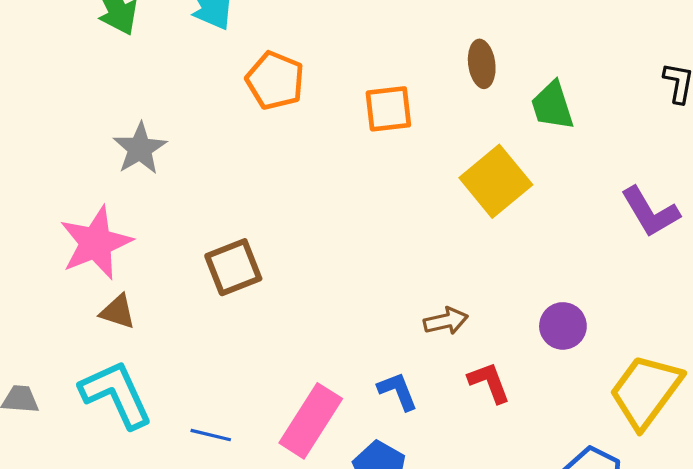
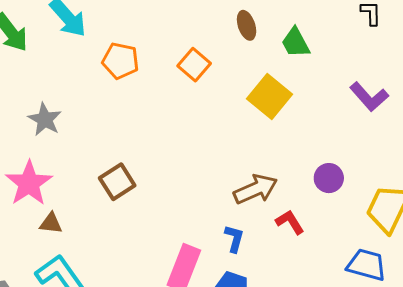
orange square: (388, 109) -> (194, 65), turned -32
brown arrow: (446, 321) -> (256, 189), size x1.6
blue L-shape: (398, 391) -> (234, 239), turned 48

